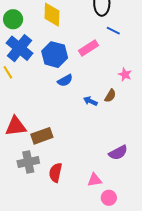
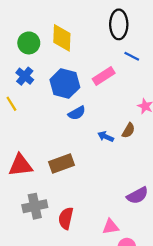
green circle: (13, 19) -> (29, 43), moved
blue cross: (19, 48) -> (25, 76), size x0.6
brown rectangle: (42, 136) -> (62, 164), moved

